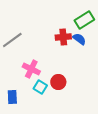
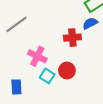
red cross: (63, 37) -> (72, 38), moved
blue semicircle: (79, 39) -> (90, 23), turned -64

